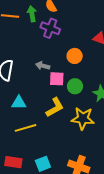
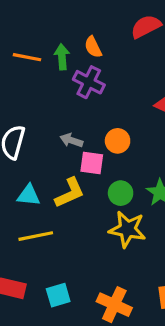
orange circle: (75, 56) -> (118, 141), moved
green circle: (75, 86) -> (121, 193), moved
yellow L-shape: (55, 107) -> (70, 193), moved

